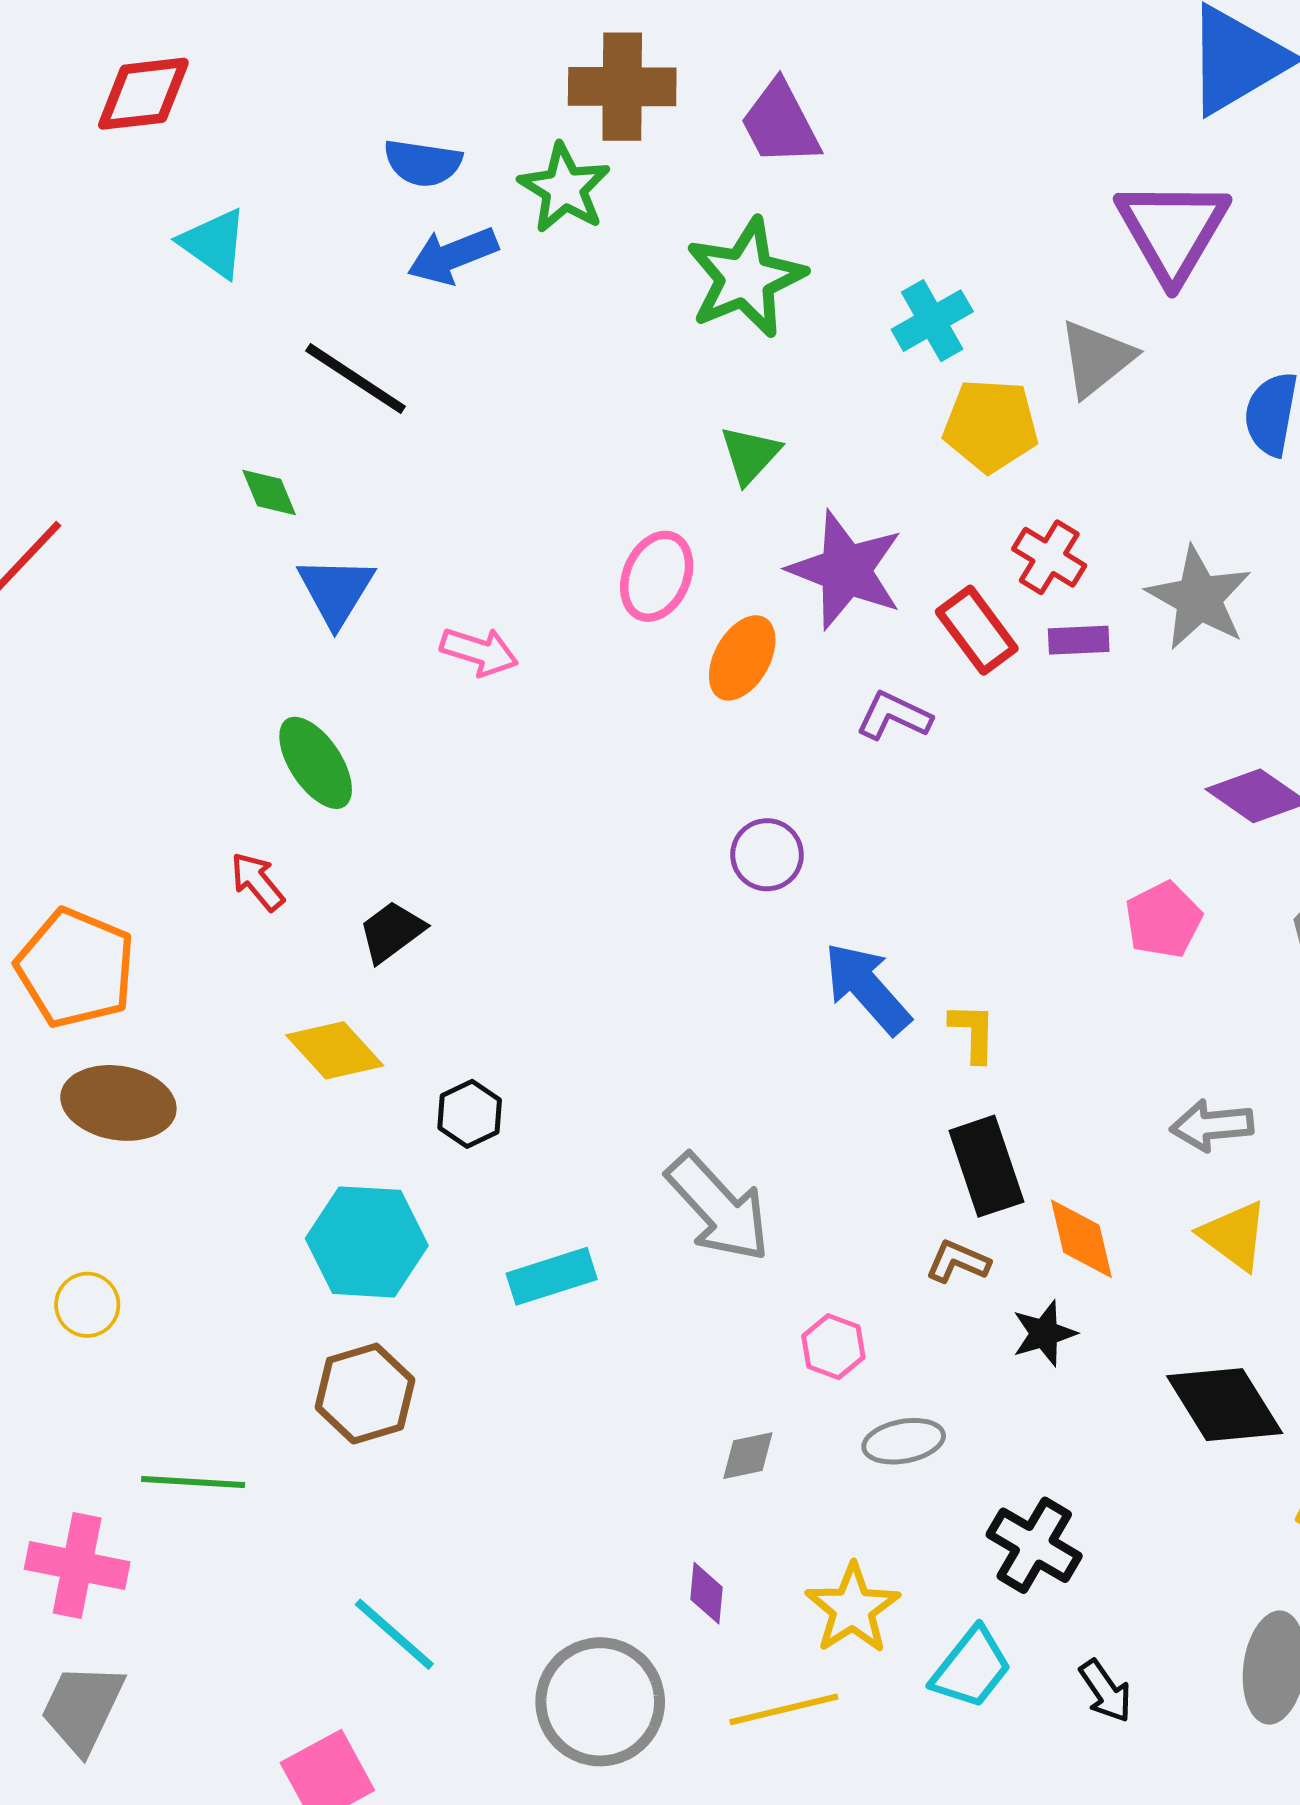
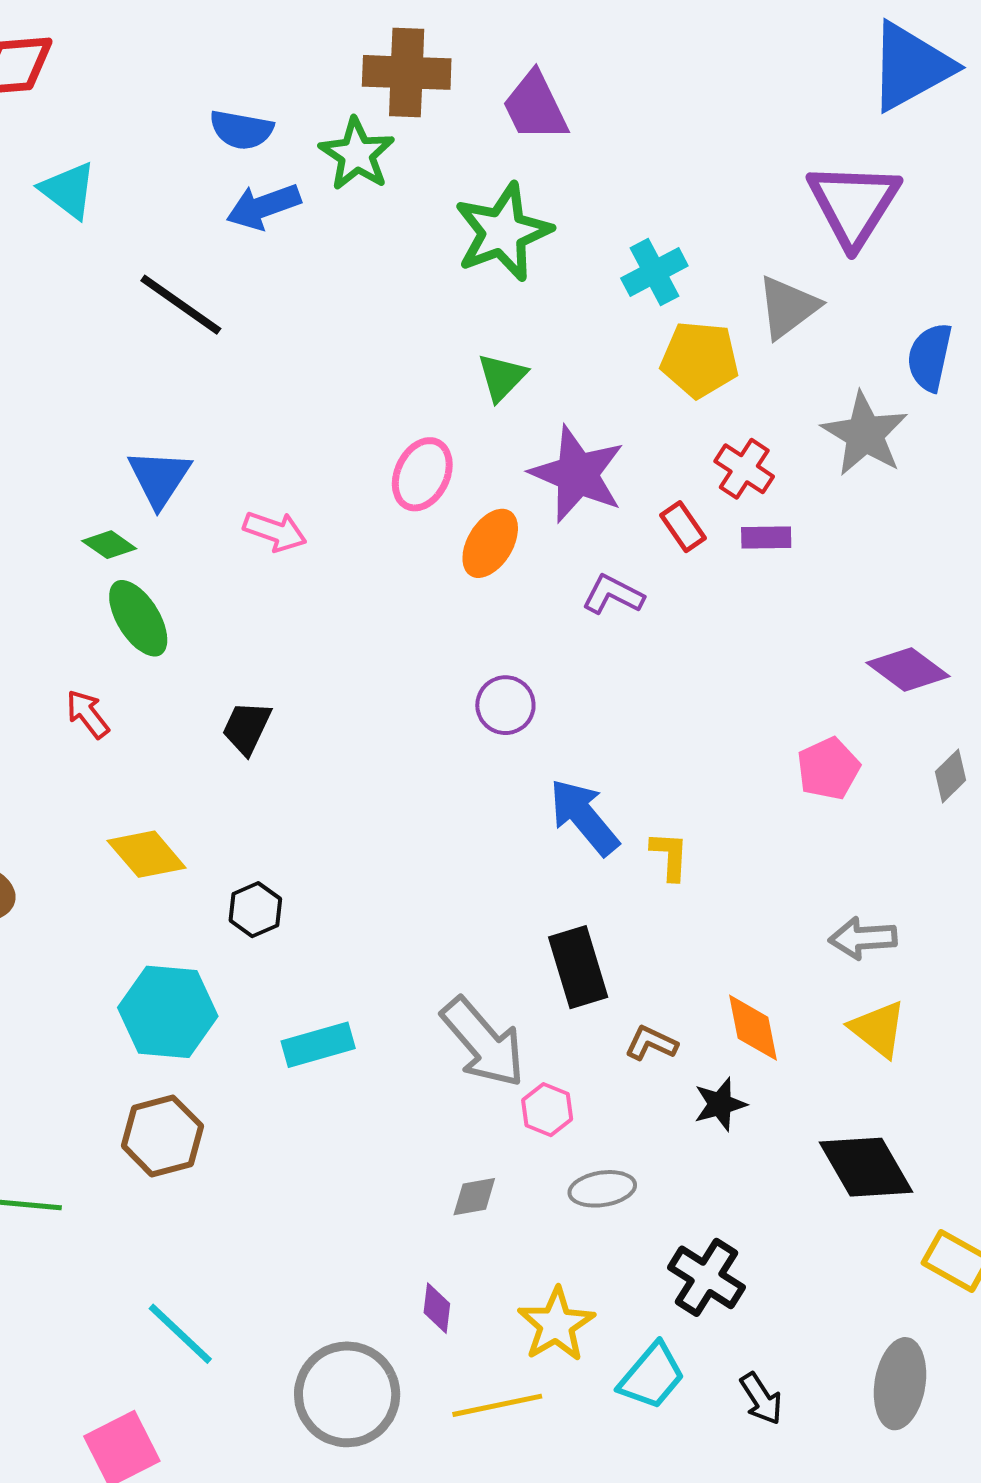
green diamond: (269, 492) -> (109, 545), moved, turned -34
gray star: (1199, 598) -> (865, 434), moved
red rectangle: (977, 630) -> (683, 527), size x0.7
black trapezoid: (392, 932) -> (247, 728), moved, turned -30
black rectangle: (986, 1166) -> (578, 967), moved
gray arrow: (718, 1208) -> (483, 1042), moved

